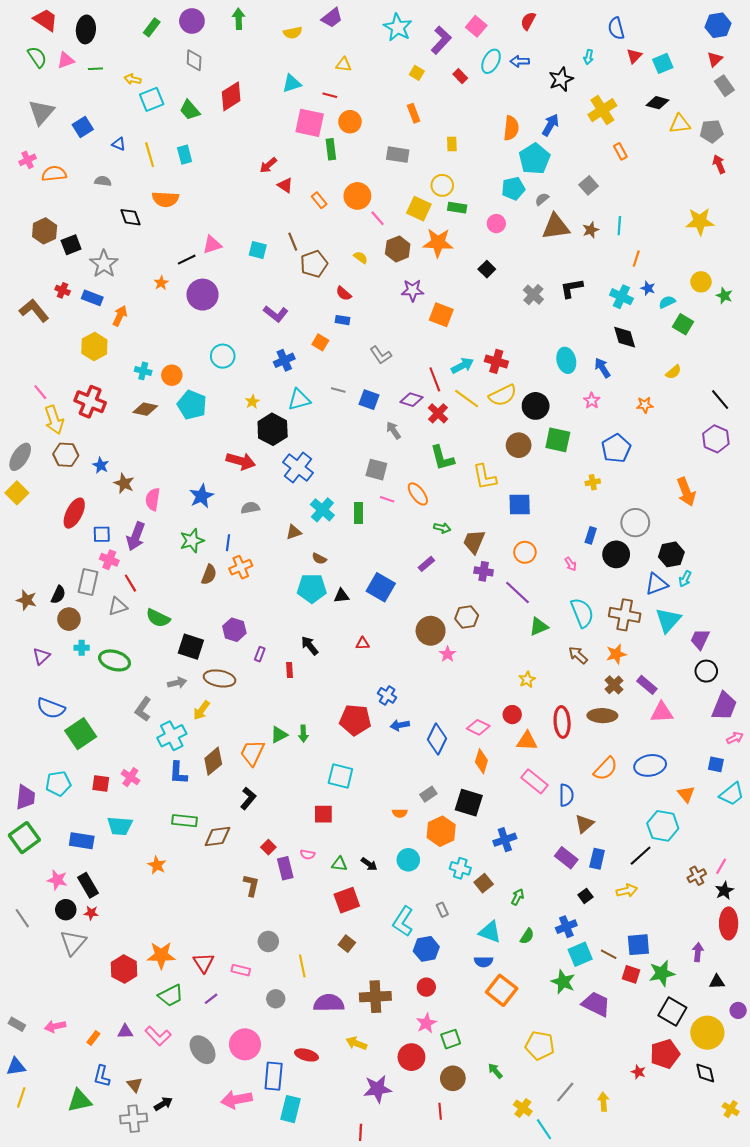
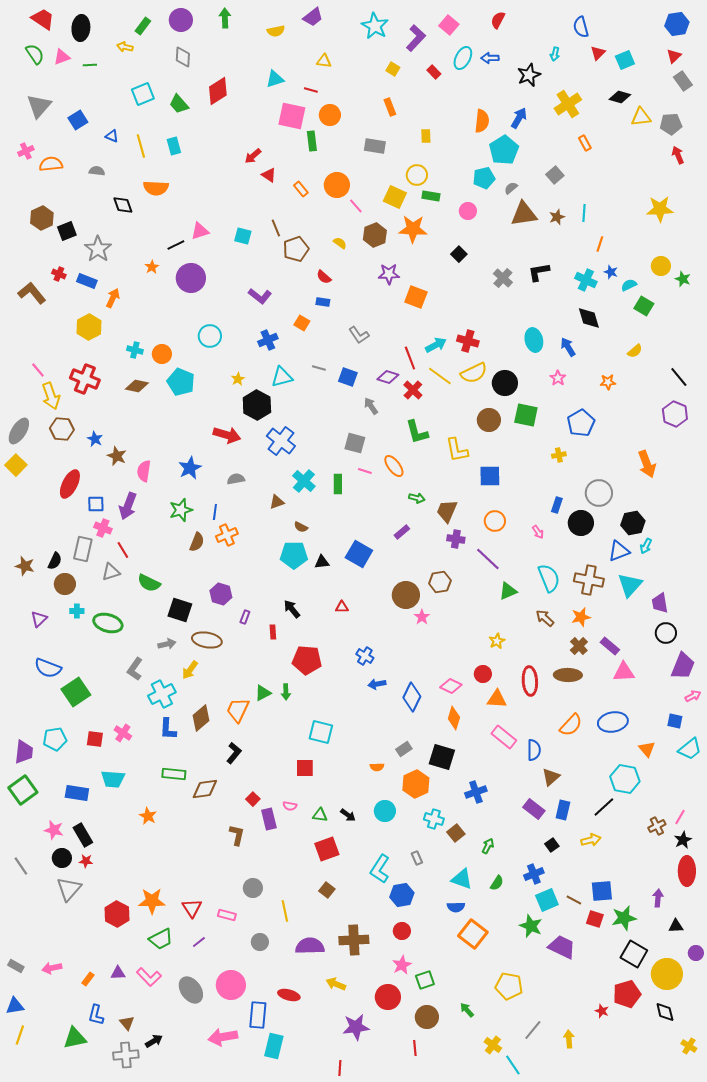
yellow arrow: (133, 79) -> (125, 47), moved
purple trapezoid: (700, 639) -> (660, 603), turned -35
red pentagon: (355, 720) -> (307, 660), moved

